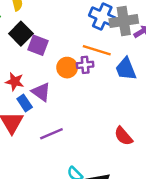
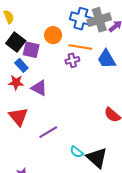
orange circle: (67, 68) -> (53, 35), moved
blue rectangle: (25, 103) -> (21, 65), moved
purple line: (51, 134) -> (48, 132), moved

